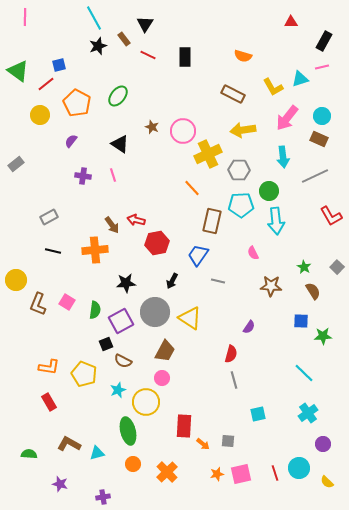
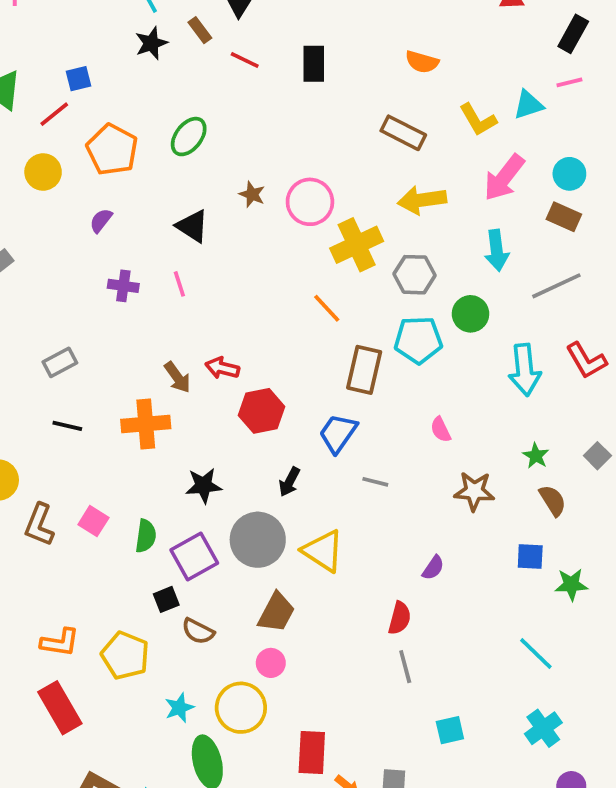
cyan arrow: (276, 221) -> (525, 370), moved
cyan star: (118, 390) -> (179, 708), moved
red rectangle: (49, 402) -> (60, 708), size x1.5

